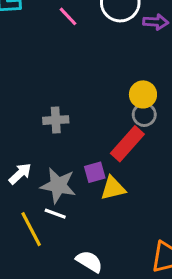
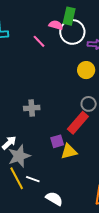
yellow circle: (143, 94) -> (86, 70), moved
gray star: (58, 185) -> (19, 156), moved, turned -30
white line: (55, 214) -> (33, 179), moved

